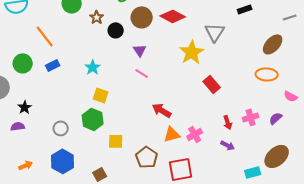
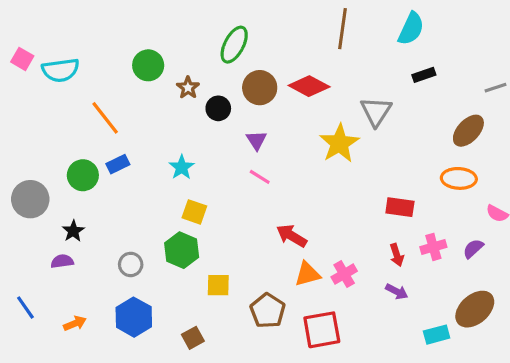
green circle: (23, 63) -> (83, 175), moved
red rectangle: (212, 84) -> (400, 207), moved, turned -42

